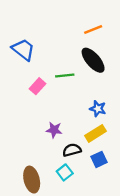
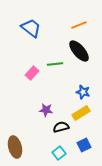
blue trapezoid: (23, 50) -> (31, 28), moved
blue square: (99, 159) -> (84, 145), moved
cyan square: (65, 172) -> (59, 153), moved
brown ellipse: (32, 180) -> (15, 147), moved

